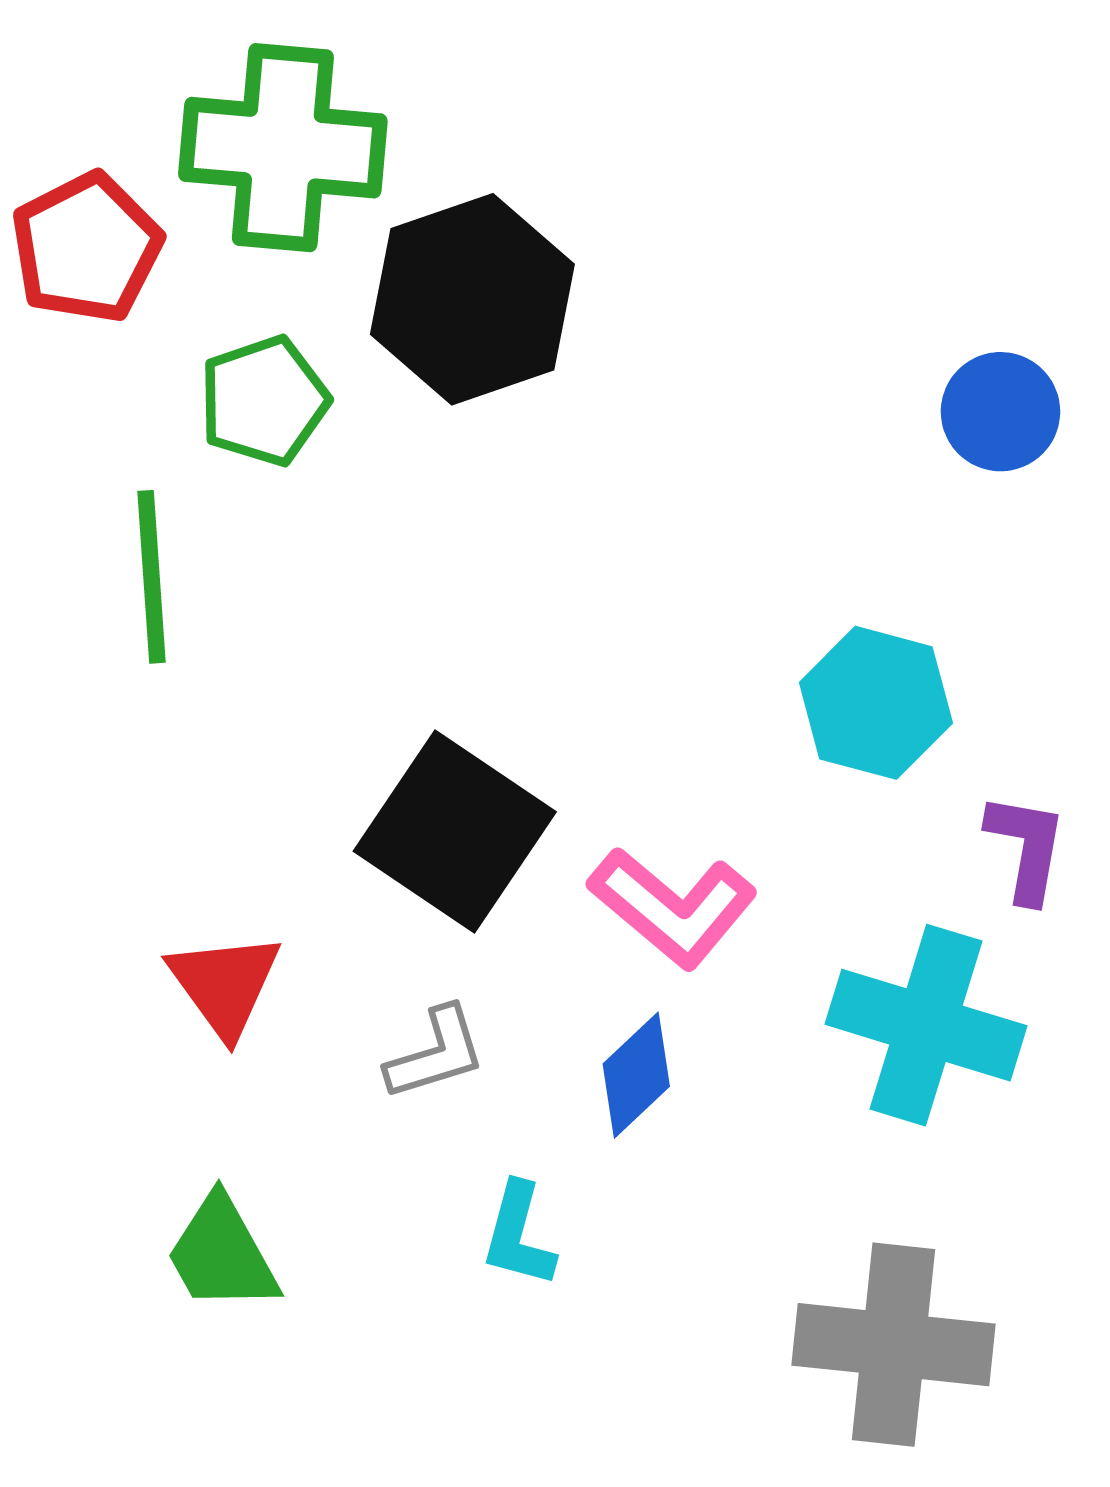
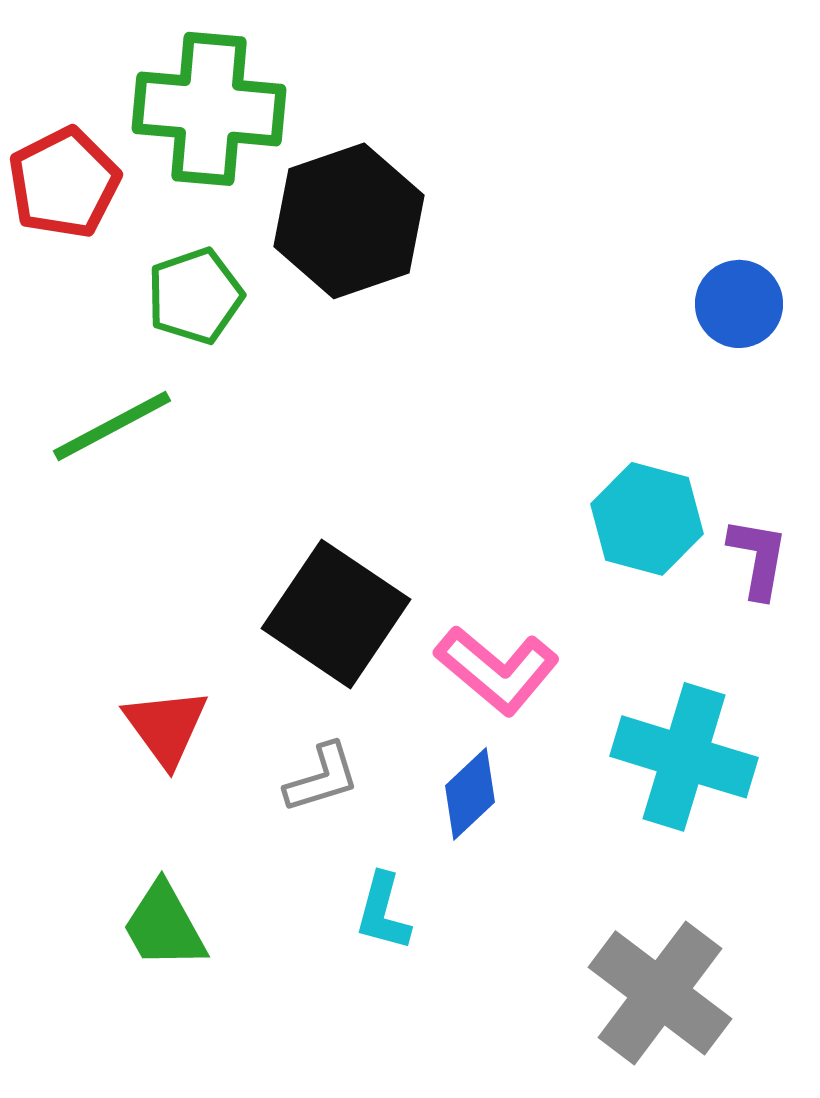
green line: (151, 577) -> (112, 426), turned 66
purple L-shape: (1026, 848) -> (758, 558), moved
gray cross: (894, 1345) -> (660, 993), turned 31

